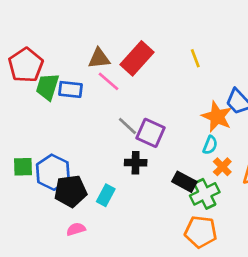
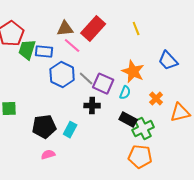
orange star: (217, 117) -> (133, 72), moved
cyan semicircle: (210, 145) -> (125, 93), moved
orange cross: (222, 167) -> (156, 99), moved
blue hexagon: (53, 172) -> (62, 75), moved

